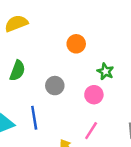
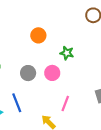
pink circle: (94, 95) -> (52, 73), moved

